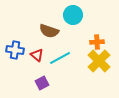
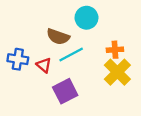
cyan line: (60, 58) -> (71, 54), moved
purple square: (42, 83) -> (65, 91), moved, size x1.5

